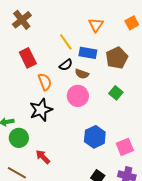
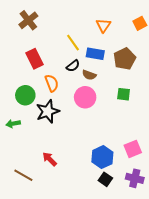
green square: (116, 93) -> (124, 94), turned -32
blue hexagon: (95, 137) -> (102, 157), moved
green circle: (19, 138) -> (25, 95), moved

